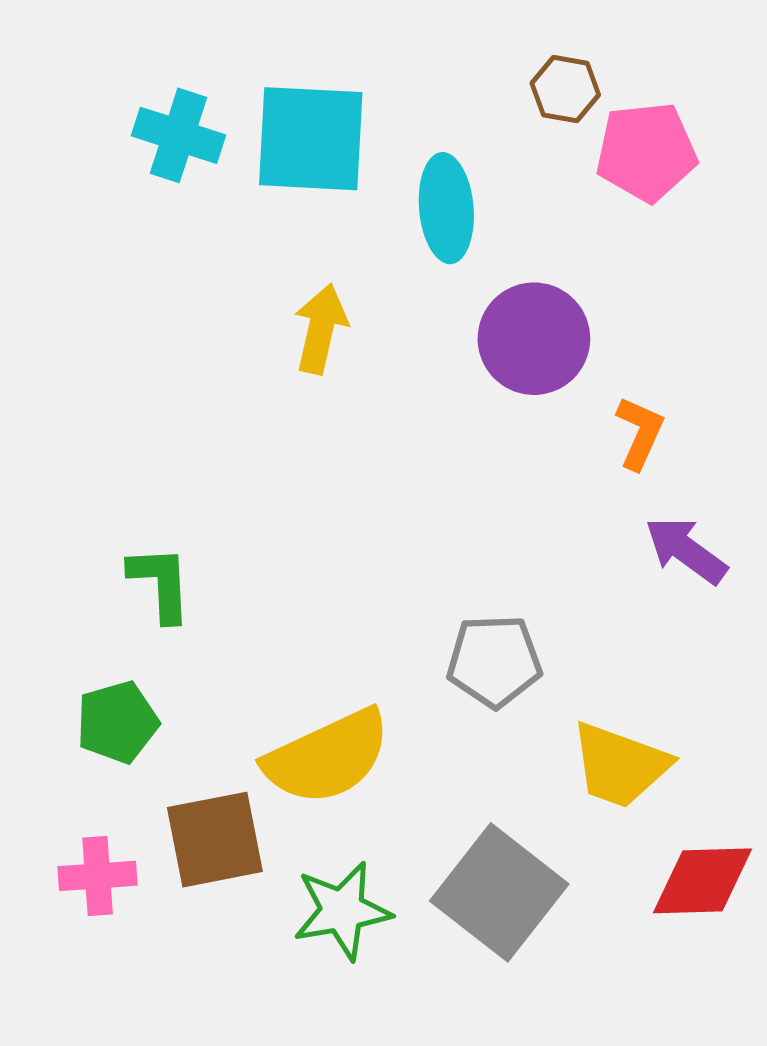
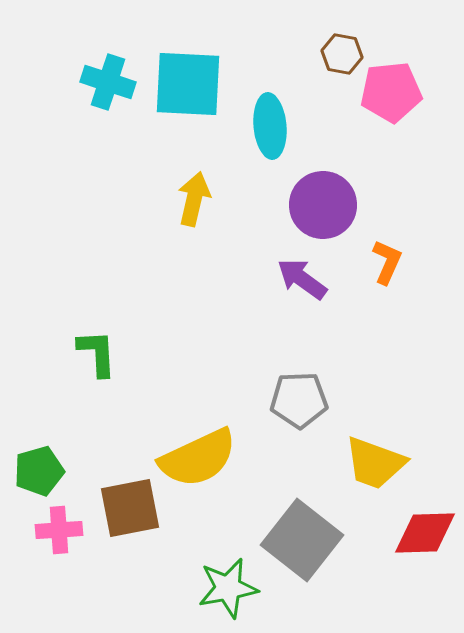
purple arrow: (686, 550) -> (302, 279), moved
green pentagon: (117, 722) -> (39, 471), moved
green star: (342, 911) -> (228, 588), moved

